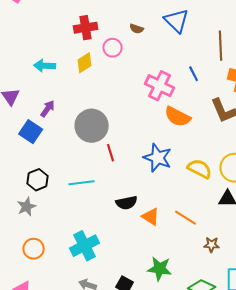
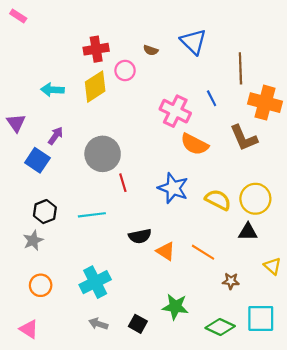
yellow diamond: (85, 63) -> (95, 87), size x1.4

